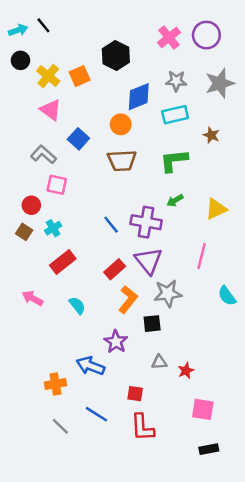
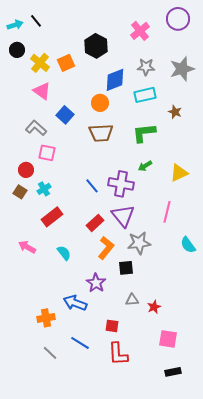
purple circle: (206, 35) -> (178, 19), moved

